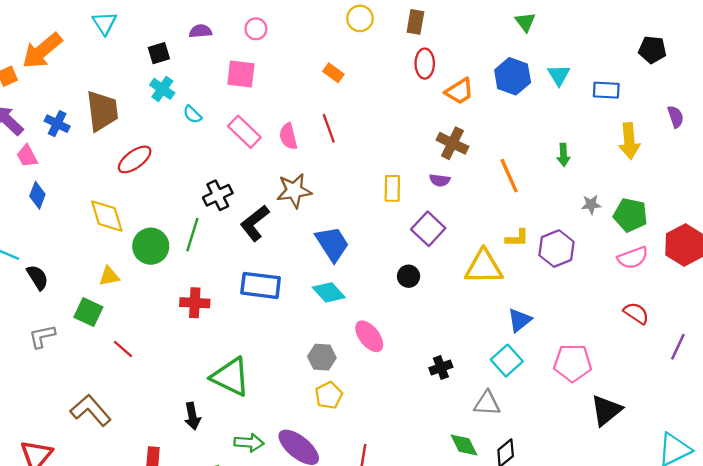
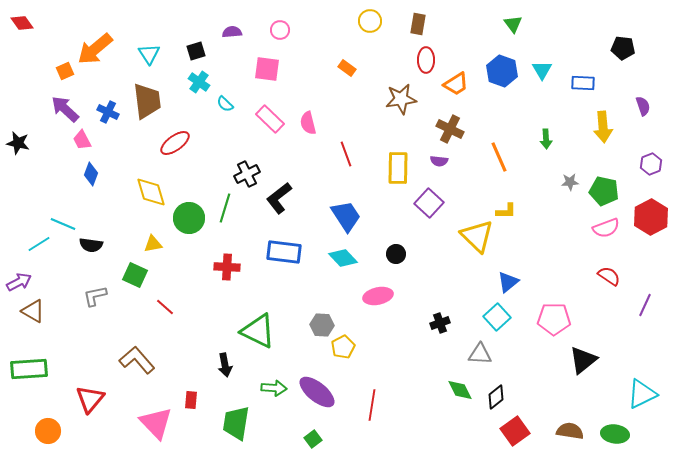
cyan triangle: (105, 23) -> (149, 54), moved
red line: (329, 128) -> (346, 154), moved
yellow rectangle: (392, 188) -> (398, 168), size x1.4
brown star: (294, 191) -> (401, 99), moved
purple hexagon: (556, 248) -> (651, 164), moved, size x0.7
yellow triangle: (484, 267) -> (477, 236), turned 45
black circle: (409, 276) -> (396, 254), moved
black semicircle: (37, 277) -> (91, 245), turned 130
pink ellipse: (369, 336) -> (378, 296), turned -64
gray hexagon: (322, 357) -> (322, 325), moved

